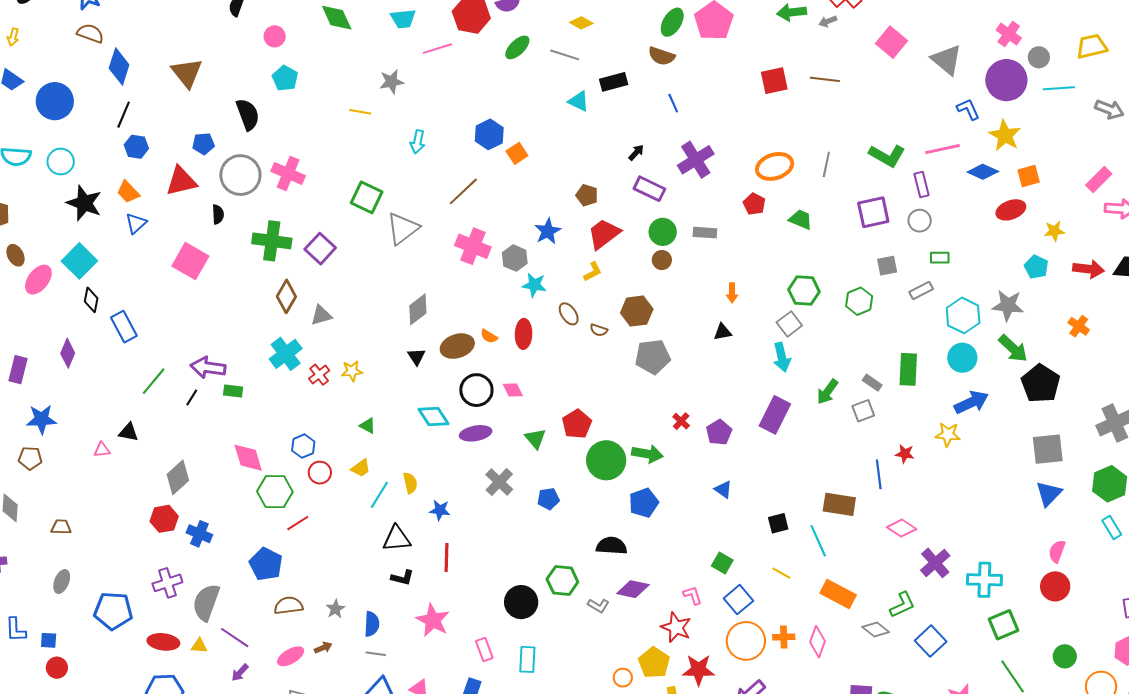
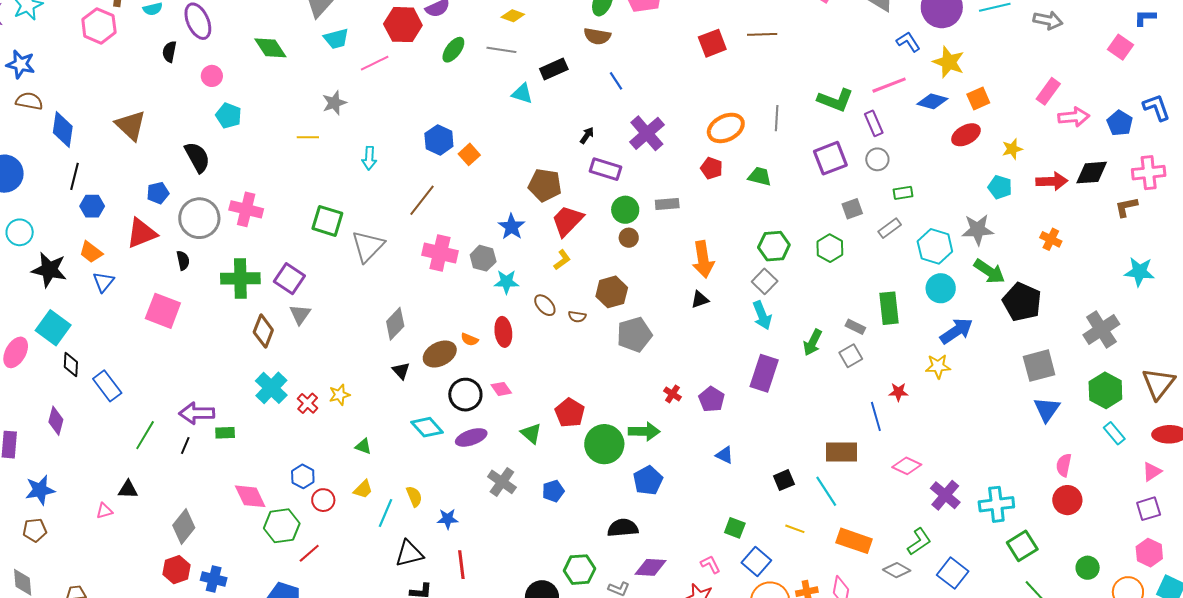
brown pentagon: (587, 195) -> (545, 185), size x1.5
orange arrow: (732, 293) -> (703, 259), size x1.8
gray triangle: (321, 315) -> (300, 314), moved, turned -30

